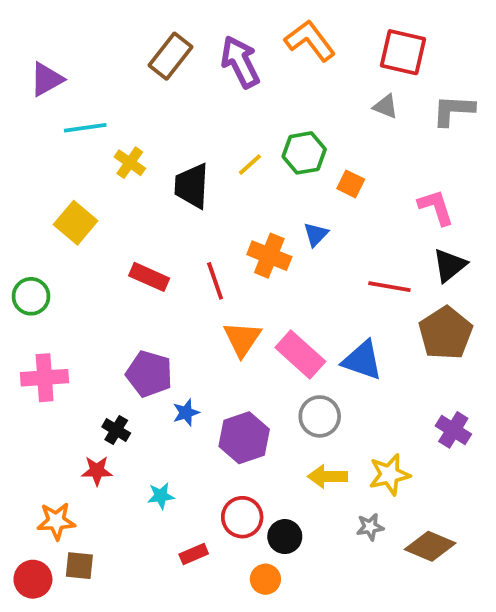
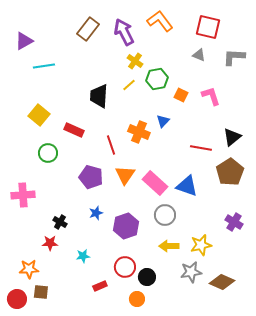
yellow cross: (130, 163) -> (135, 61), moved
pink L-shape: (436, 207) -> (211, 96), moved
red rectangle: (149, 277) -> (74, 130), moved
green circle: (31, 296) -> (48, 153), moved
purple pentagon: (149, 374) -> (91, 177), moved
gray star: (370, 527) -> (191, 272), size x1.5

